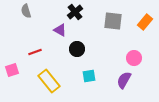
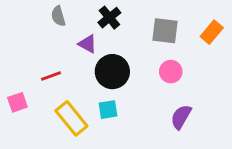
gray semicircle: (26, 11) -> (58, 16), moved
black circle: (77, 49) -> (112, 72), size x1.5
pink circle: (134, 58) -> (171, 72), moved
cyan square: (89, 76) -> (108, 110), moved

